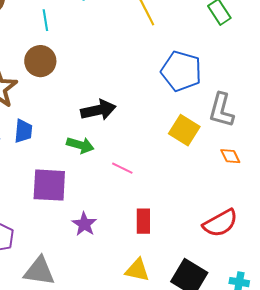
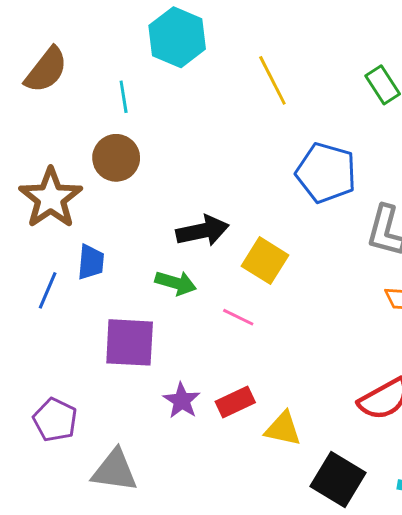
yellow square: (184, 130) -> (265, 261), moved
red rectangle: (143, 221) -> (235, 402), moved, turned 65
yellow triangle: (137, 270) -> (283, 429), moved

